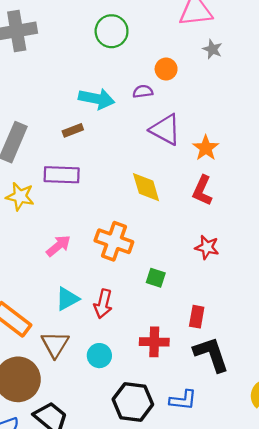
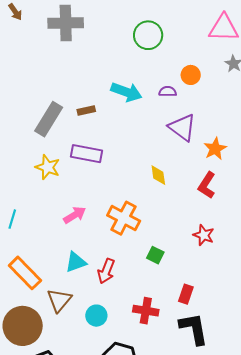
brown rectangle: (73, 130) -> (86, 110), moved
yellow diamond: (146, 187) -> (158, 175), size x0.7

